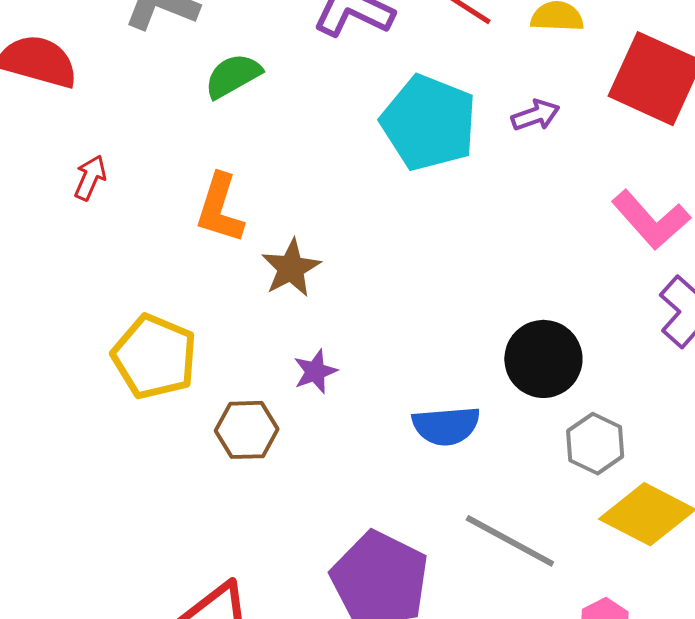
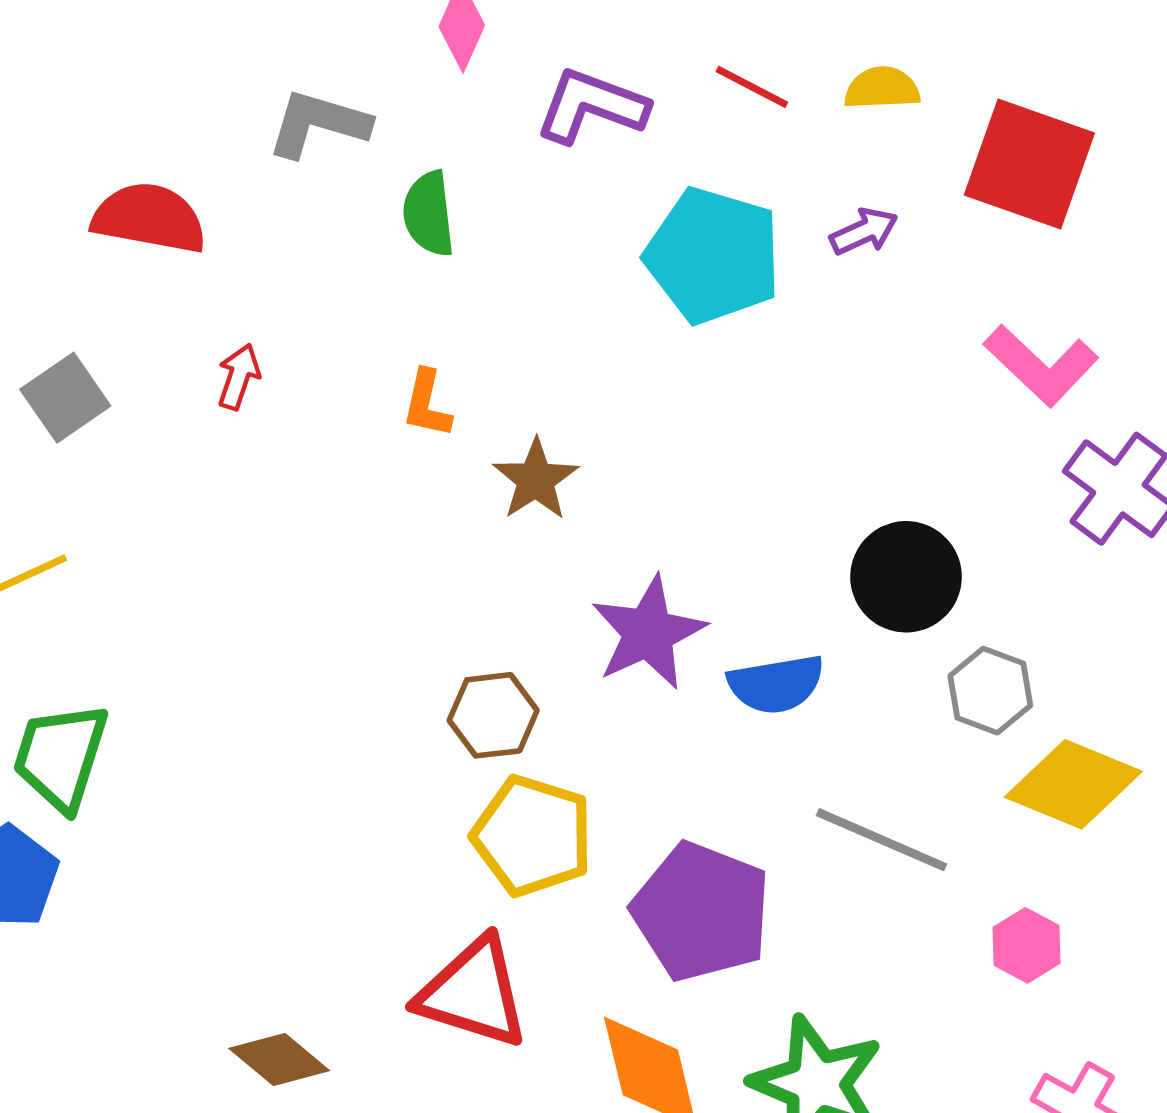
green semicircle: (233, 76) -> (429, 214), turned -62
orange L-shape: (220, 208) -> (427, 404), size x0.7
yellow pentagon: (154, 357) -> (533, 836), moved
purple star: (315, 371) -> (648, 633), moved, size x1.8

